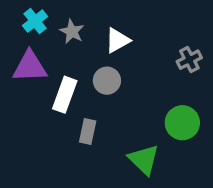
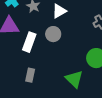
gray rectangle: (88, 131) -> (30, 75), moved

